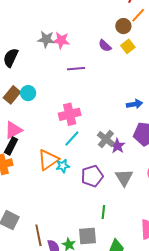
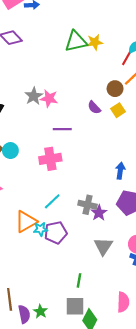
gray star: (46, 39) -> (34, 96), turned 30
blue arrow: (135, 104) -> (120, 171), turned -77
pink cross: (70, 114) -> (50, 159), moved
gray cross: (106, 139) -> (88, 205), turned -30
purple pentagon: (92, 176) -> (56, 233), moved
gray square: (88, 236) -> (75, 306), moved

